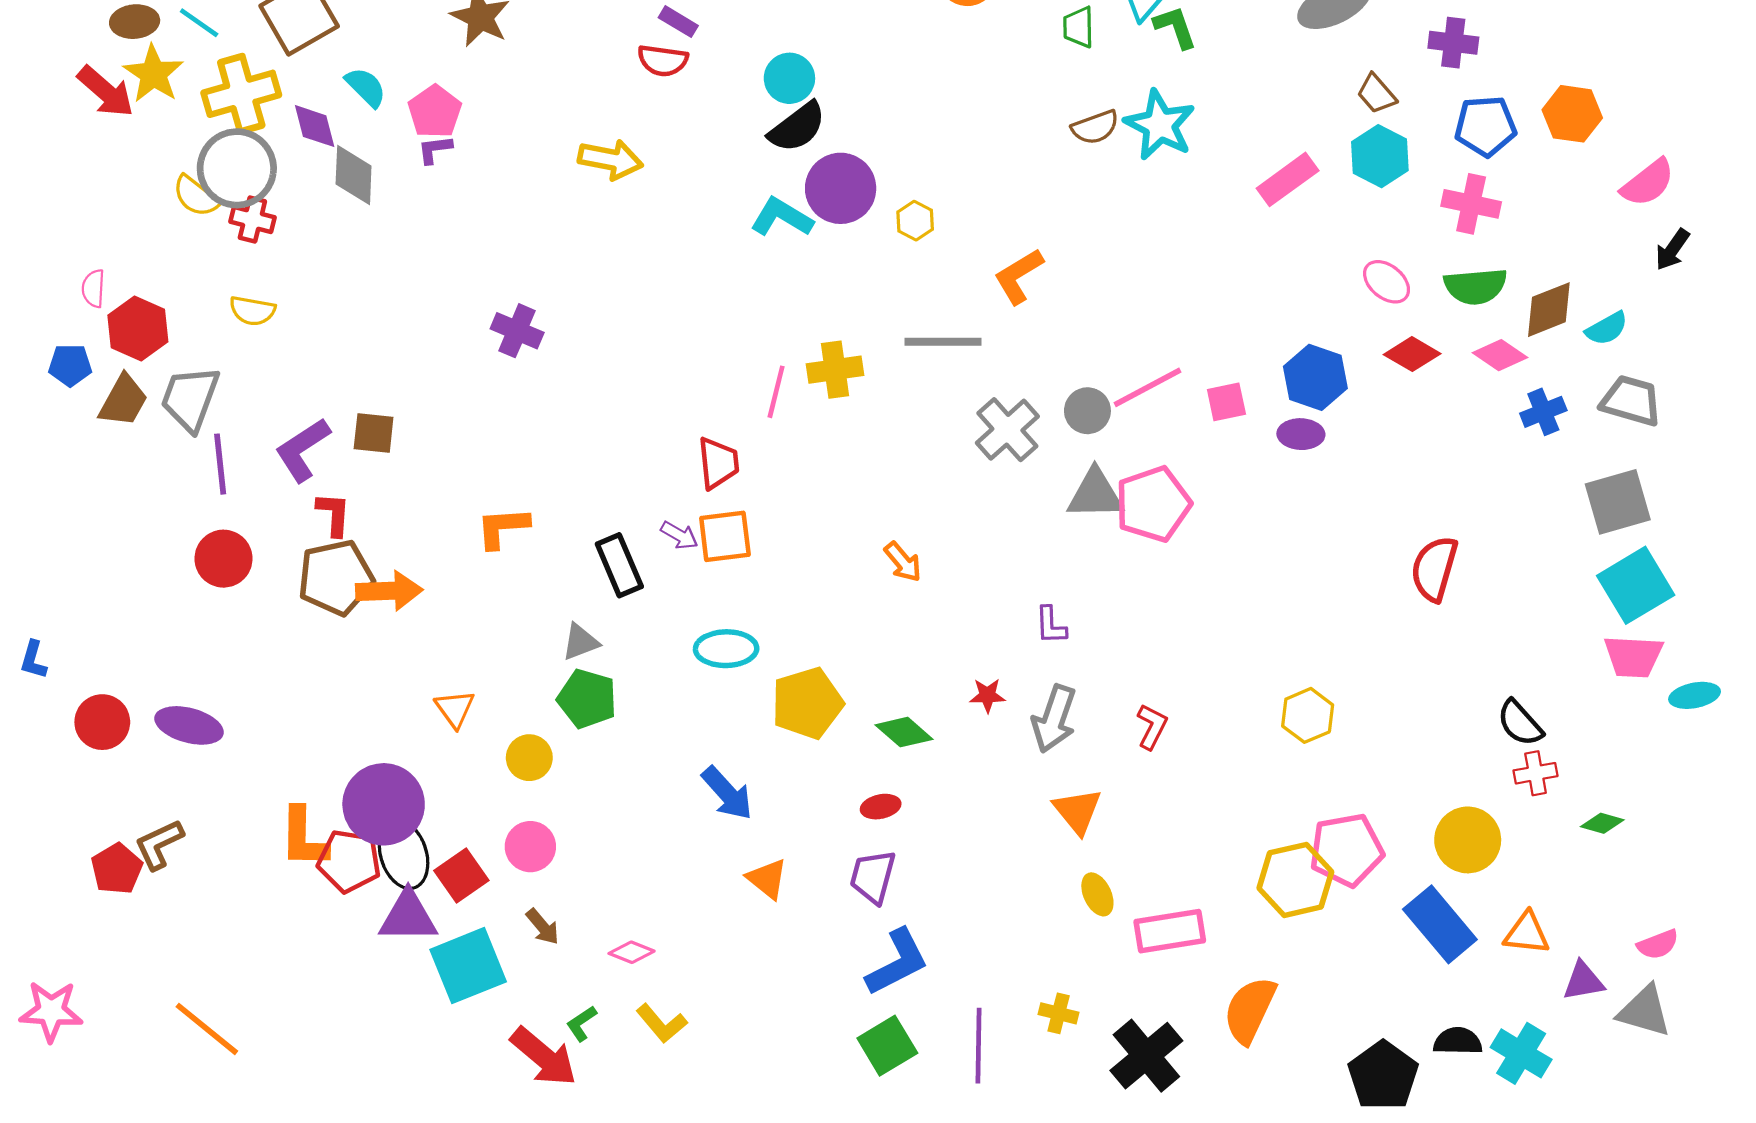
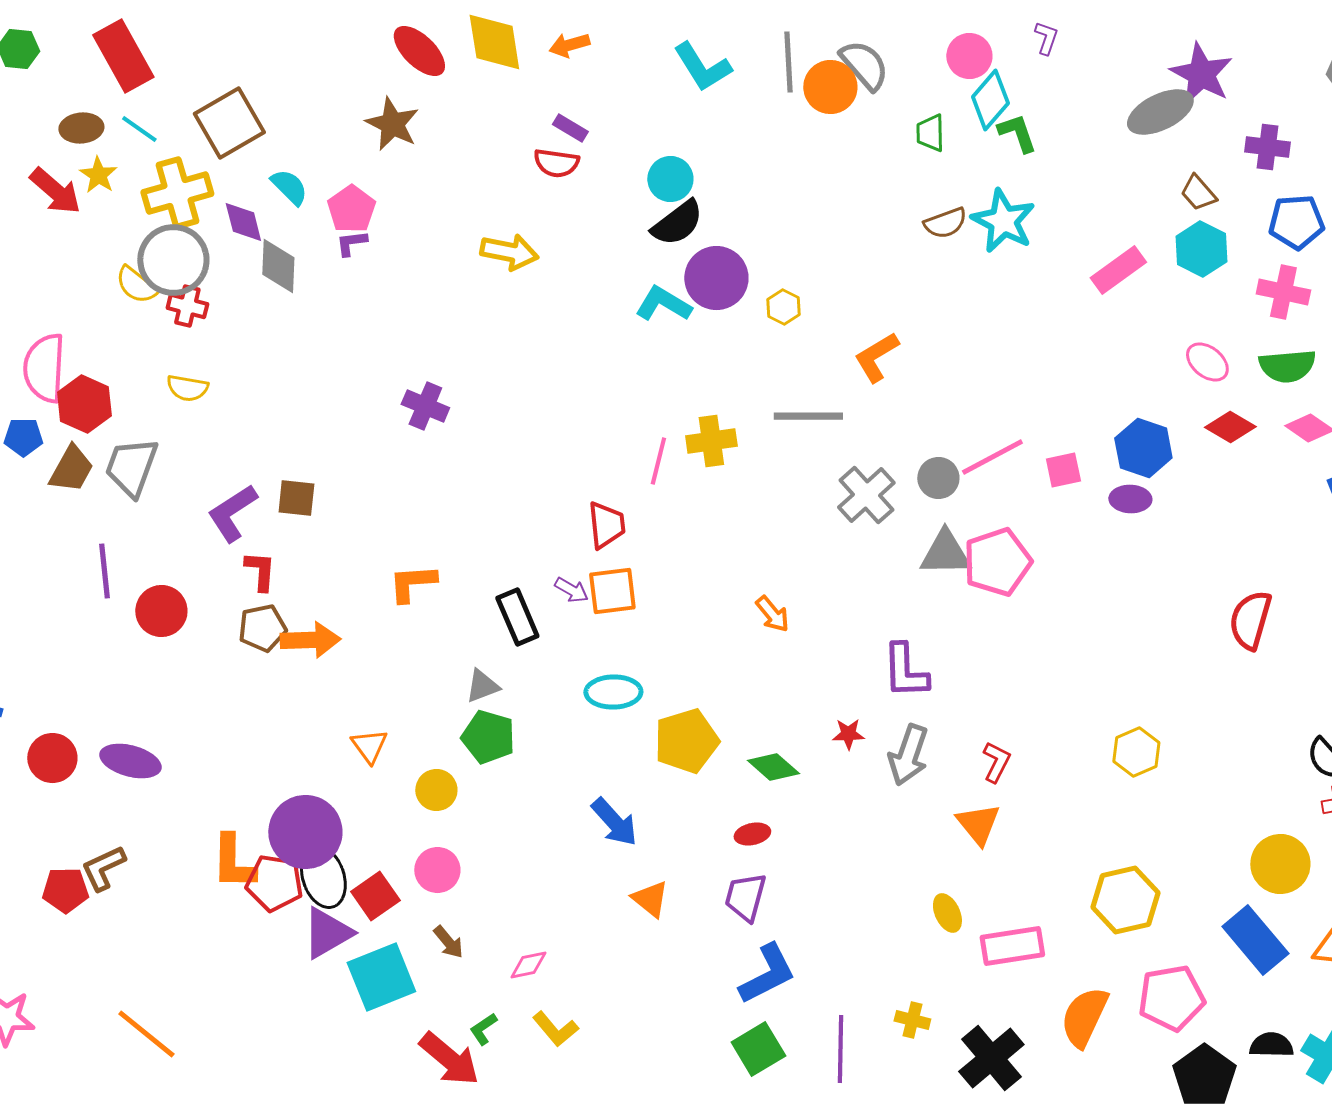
yellow star: (153, 74) -> (98, 175), size x0.7
pink semicircle: (93, 288) -> (44, 368), size x2.0
purple line: (220, 464) -> (104, 571), moved
brown pentagon: (336, 578) -> (262, 628), size x0.7
purple L-shape: (1051, 625) -> (905, 671), size x1.6
orange triangle: (1077, 811) -> (978, 824), moved
pink pentagon: (1347, 850) -> (1171, 998), moved
red pentagon: (117, 869) -> (65, 890), turned 30
purple triangle: (408, 917) -> (327, 933), turned -30
pink diamond: (632, 952) -> (528, 965), turned -33

